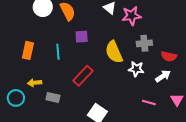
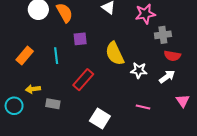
pink star: (131, 16) -> (145, 14), moved
gray cross: (144, 43) -> (163, 35), moved
orange rectangle: (28, 50) -> (25, 56), turned 30
pink line: (149, 103) -> (143, 107), moved

